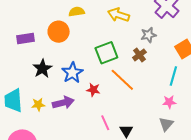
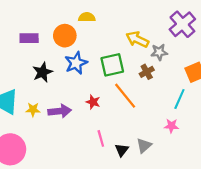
yellow arrow: (119, 15) -> (137, 39), moved
blue star: (72, 73) -> (76, 63), moved
gray triangle: (166, 124) -> (144, 146), moved

